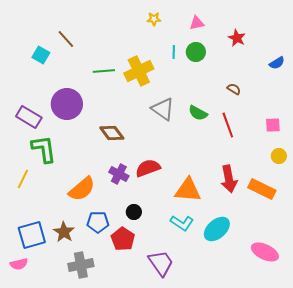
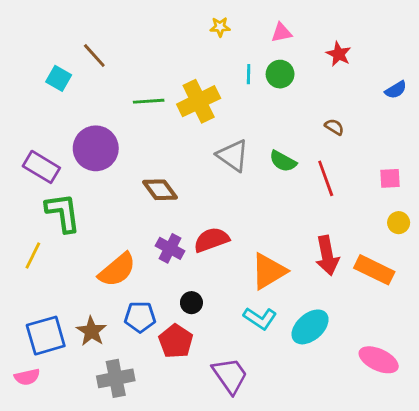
orange triangle: (188, 190) -> (269, 271), turned -36

